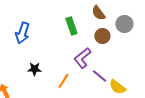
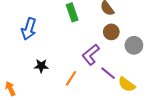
gray circle: (124, 24) -> (134, 45), moved
green rectangle: (71, 26) -> (72, 12), moved

